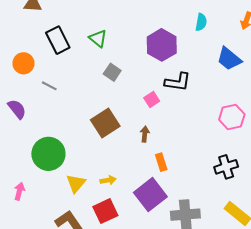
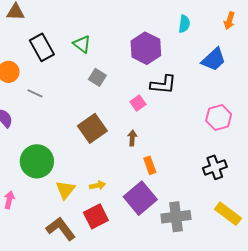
blue trapezoid: (229, 59) -> (214, 59), turned -80

